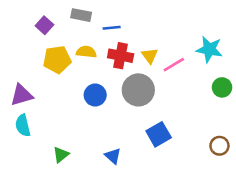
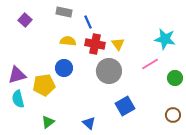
purple square: (44, 25) -> (25, 20), moved
blue line: (112, 28) -> (88, 22), turned 72
yellow pentagon: (57, 59) -> (44, 85), moved
pink line: (174, 65) -> (150, 64), moved
green circle: (222, 87) -> (175, 78), moved
blue circle: (95, 95) -> (64, 68), moved

